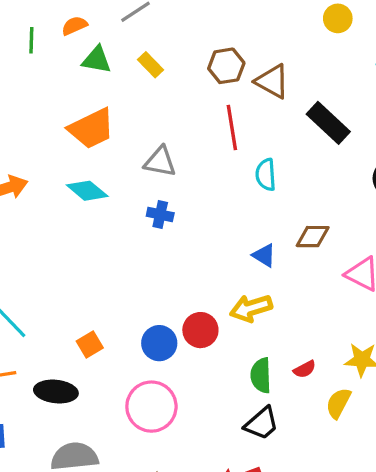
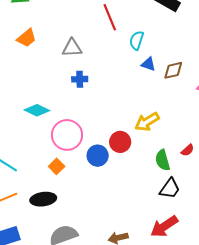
orange trapezoid: (92, 128) -> (27, 38), size x0.7
cyan semicircle: (266, 175) -> (137, 40), turned 36
cyan diamond: (87, 191) -> (37, 110), moved
blue triangle: (264, 255) -> (148, 64), moved
pink circle: (151, 407) -> (67, 135), moved

